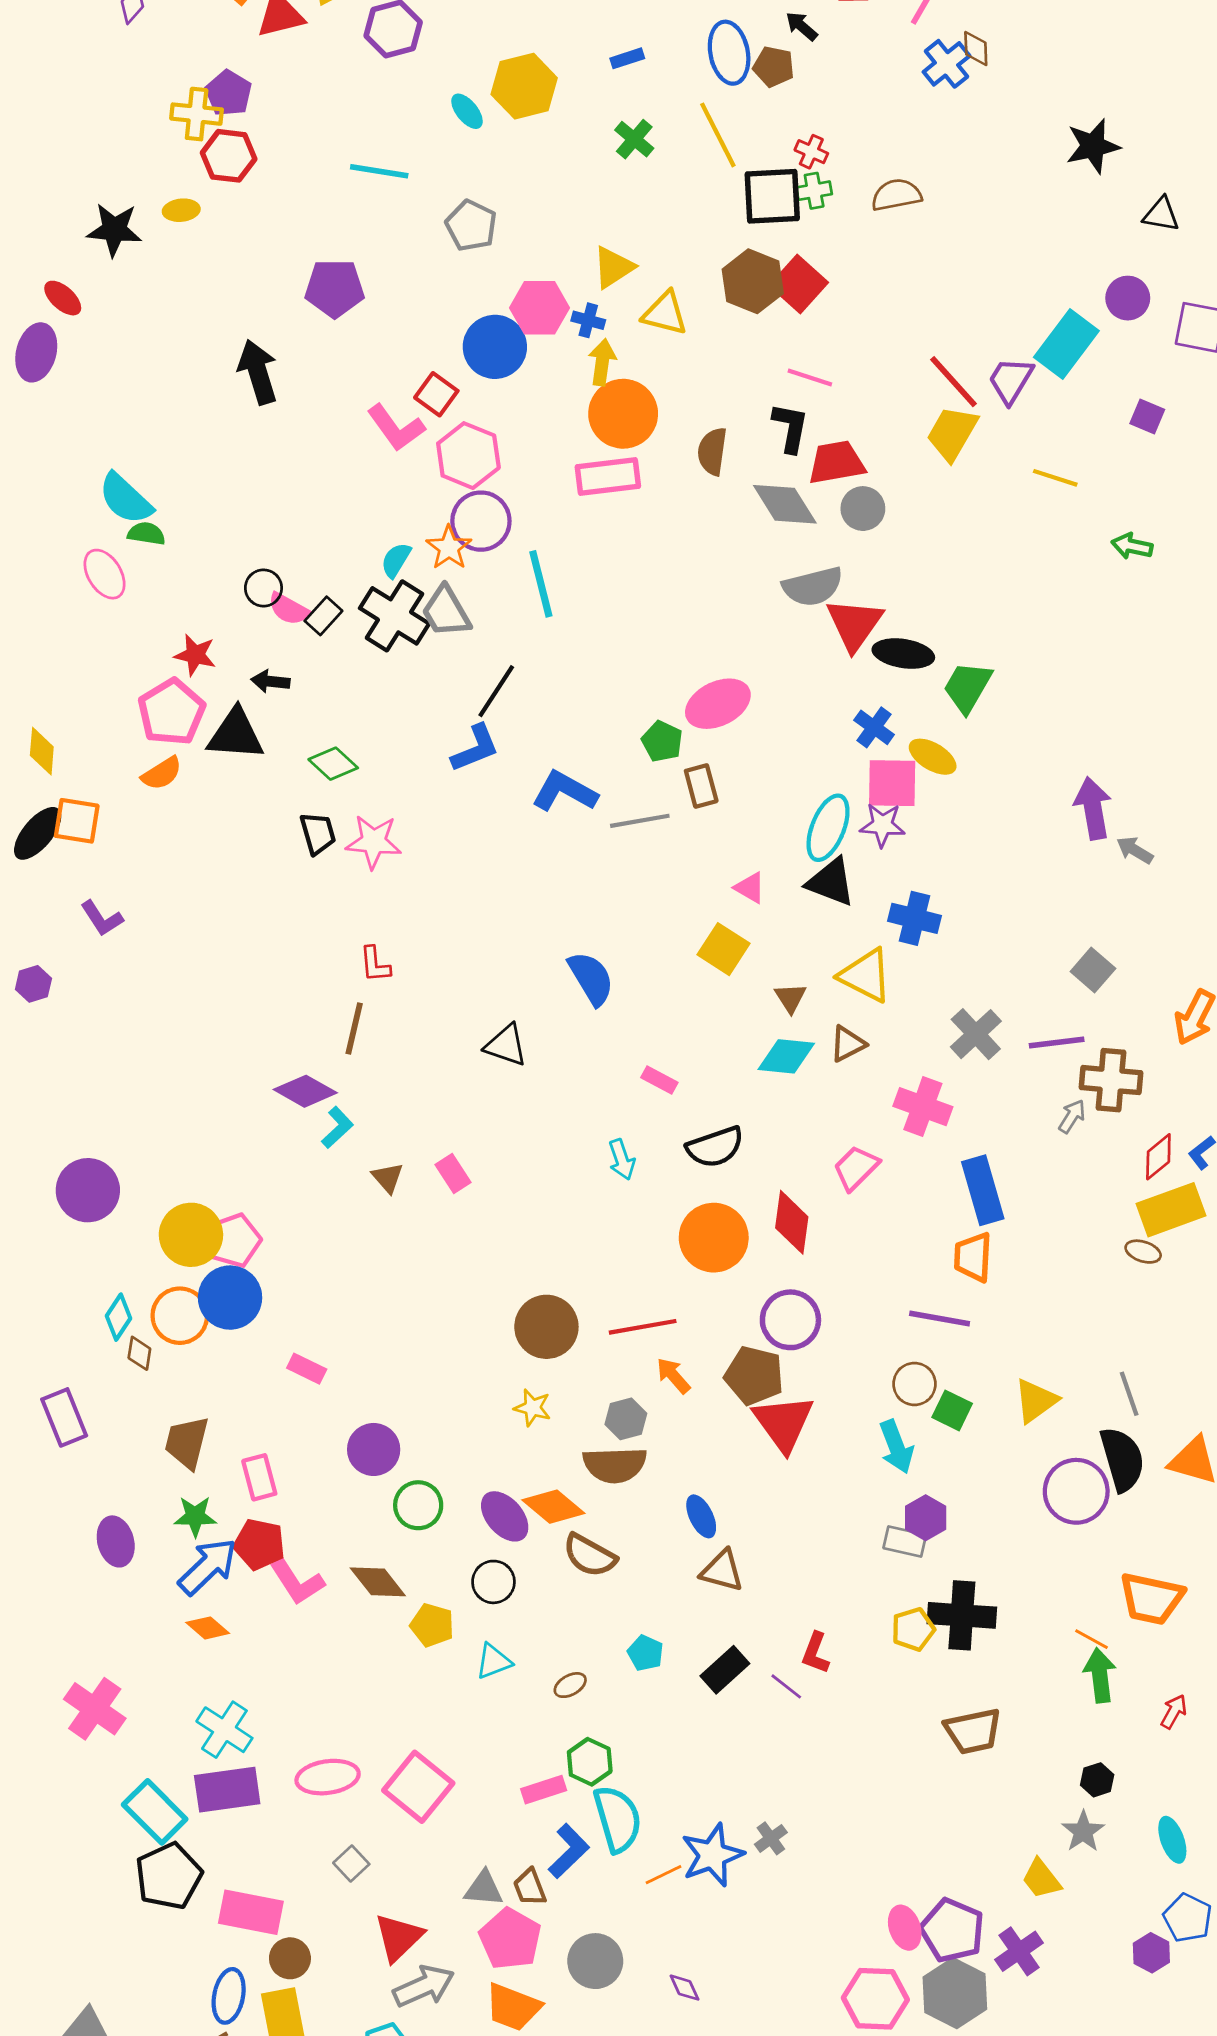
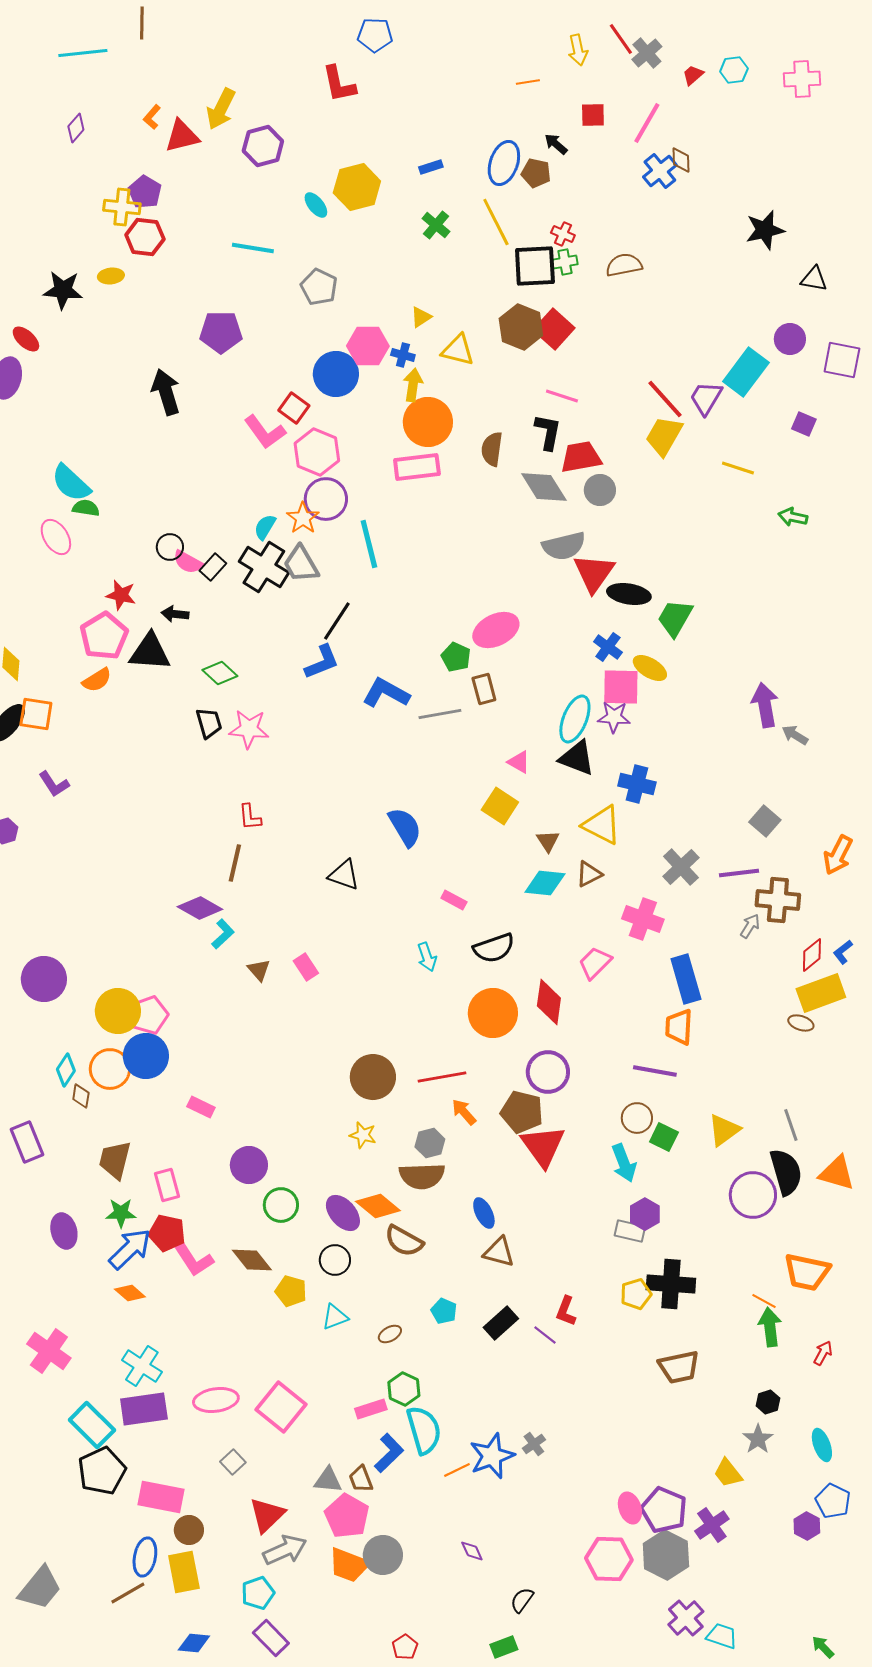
blue ellipse: (729, 53) -> (504, 163), turned 30
yellow triangle: (613, 267) -> (421, 317), size x0.7
gray circle: (595, 1961) -> (383, 1555), moved

